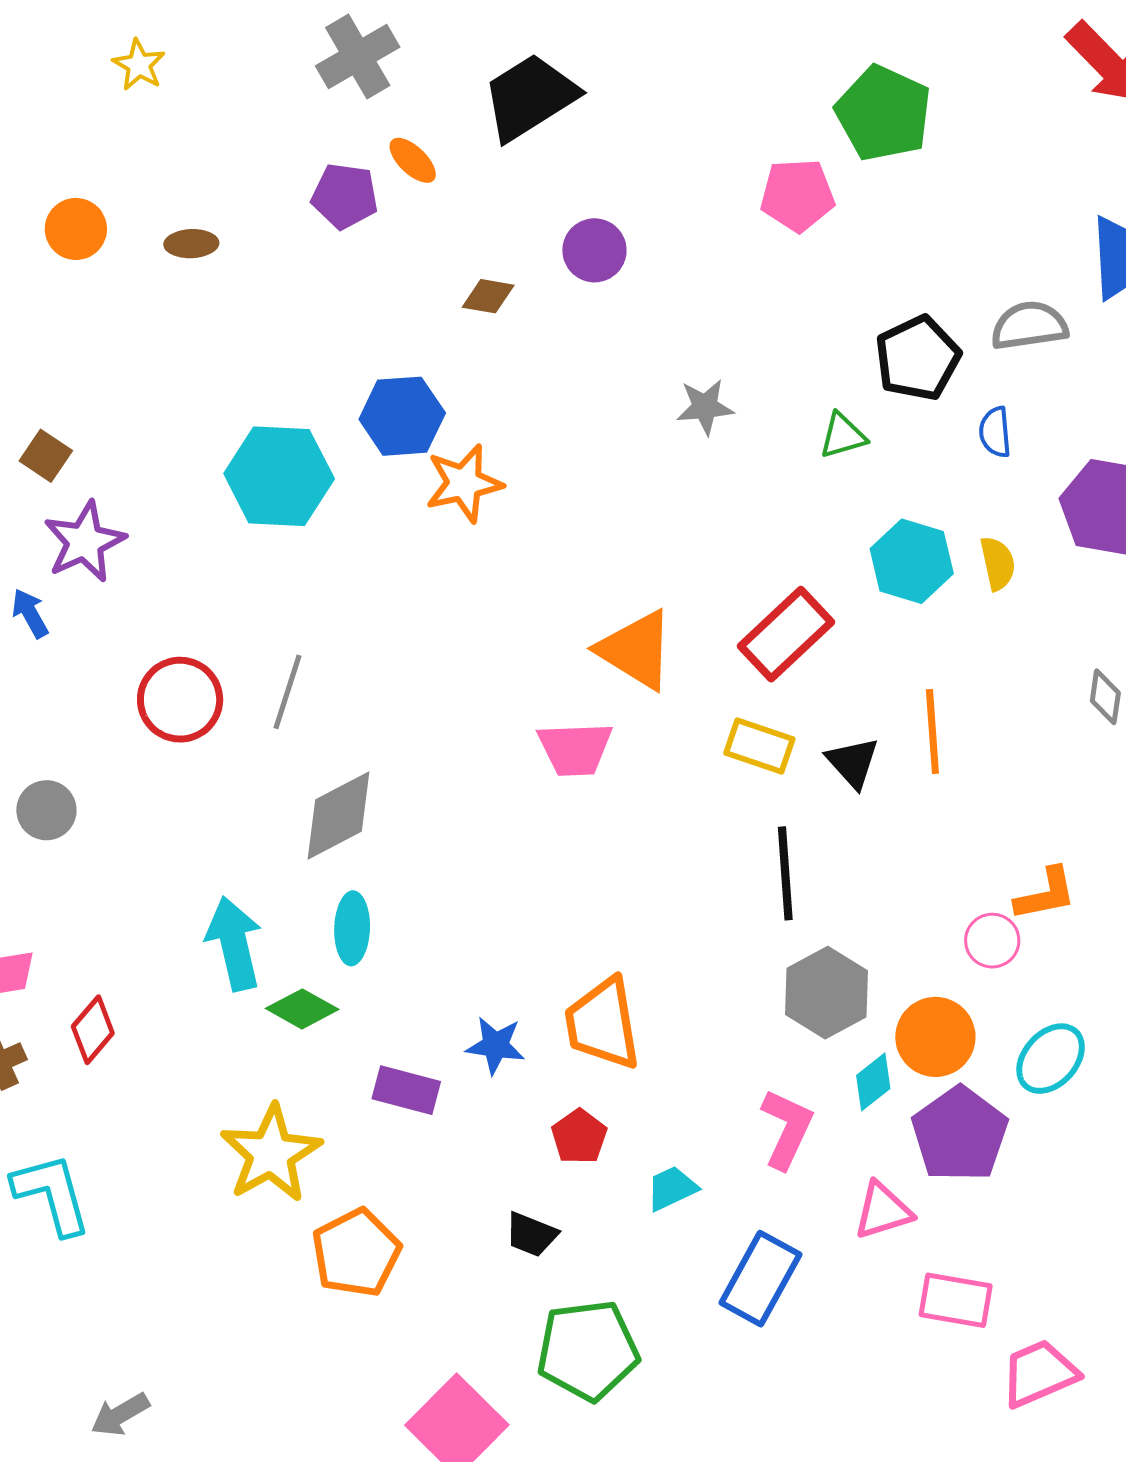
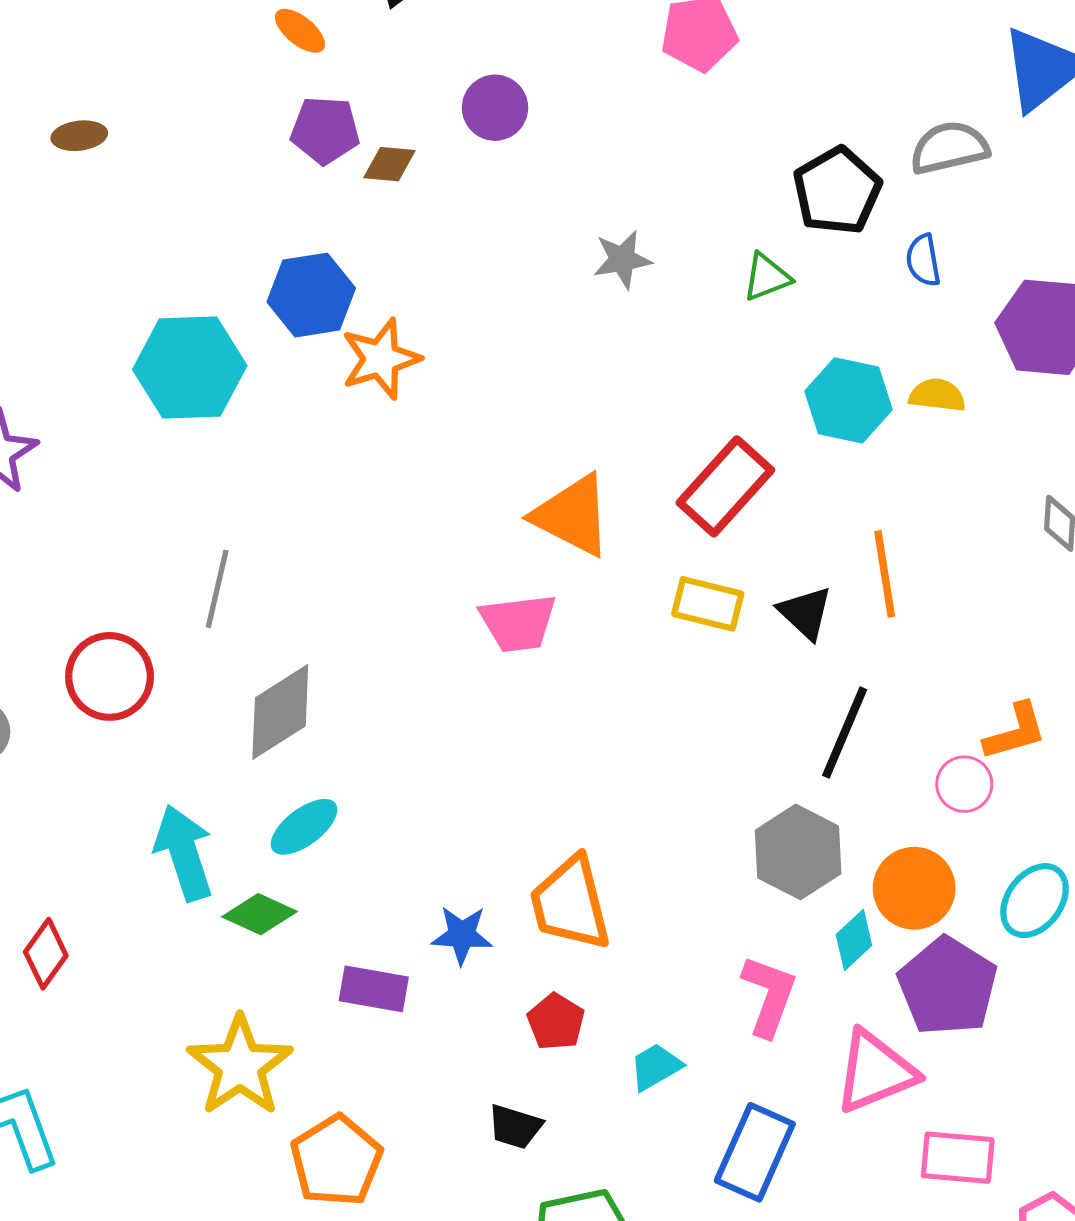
purple pentagon: (345, 196) -> (325, 130), moved
yellow semicircle: (998, 563) -> (937, 395), turned -66
red circle: (180, 700) -> (110, 676), moved
black line: (785, 873) -> (845, 732), moved, turned 32
cyan ellipse: (352, 928) -> (304, 827), turned 56
pink triangle: (883, 1211) -> (875, 1072), size x1.4

